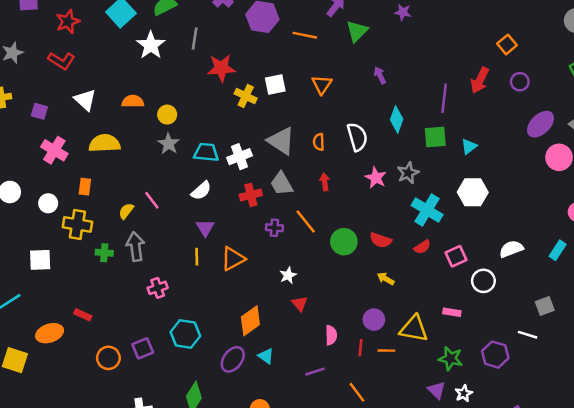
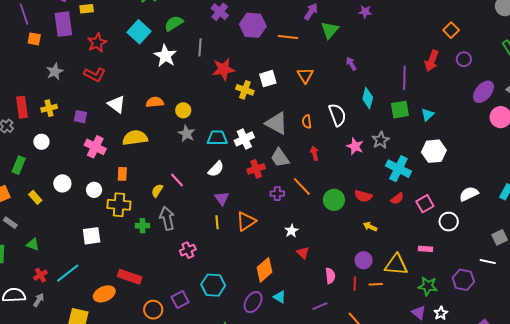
red rectangle: (83, 315) -> (130, 277), size x1.6

